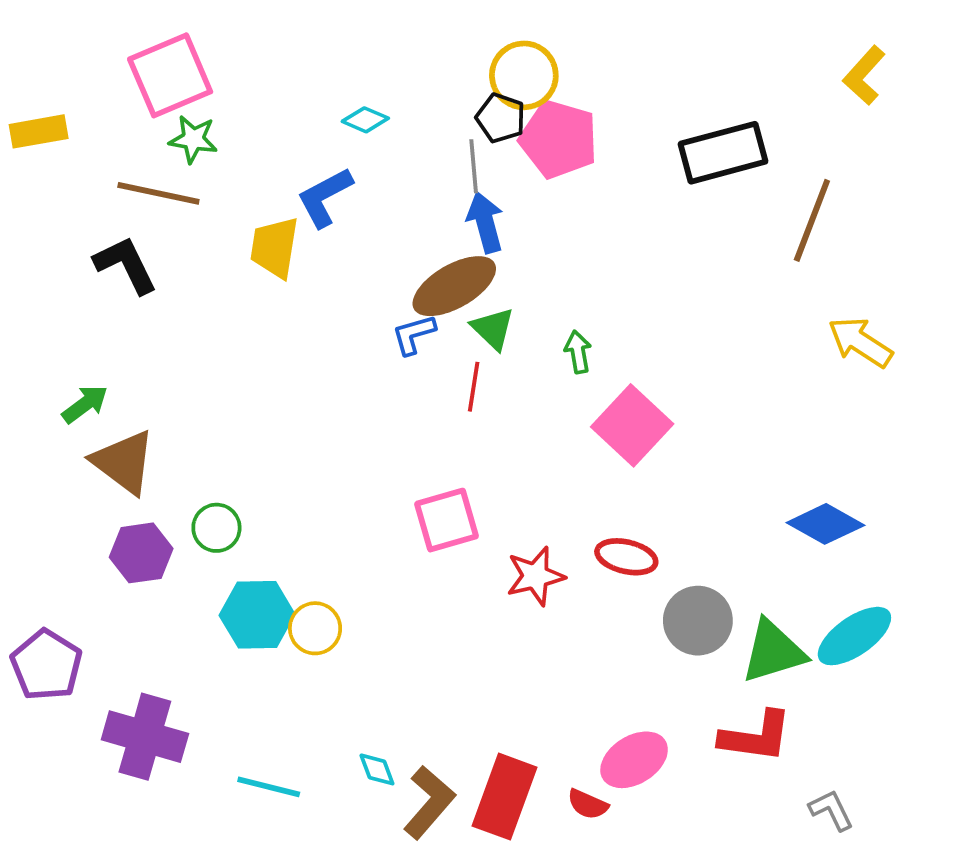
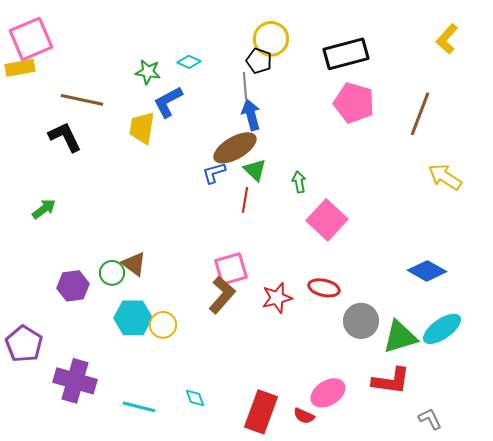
pink square: (170, 75) -> (31, 39), moved
green star: (193, 139) -> (148, 72), moved
pink pentagon: (559, 139) -> (354, 103), moved
black rectangle: (723, 153) -> (346, 54), moved
brown triangle: (124, 462) -> (134, 264), moved, size x0.7
brown L-shape: (429, 802) -> (222, 295), moved

